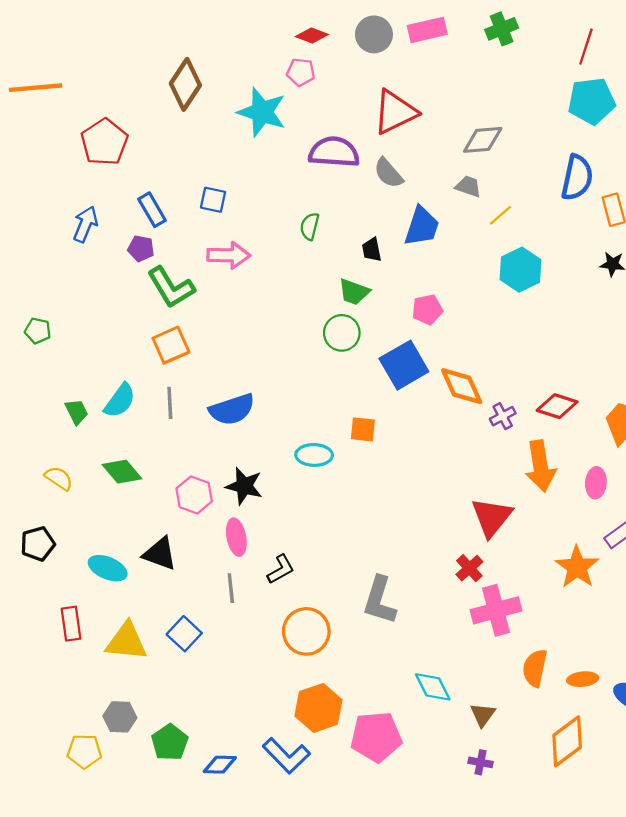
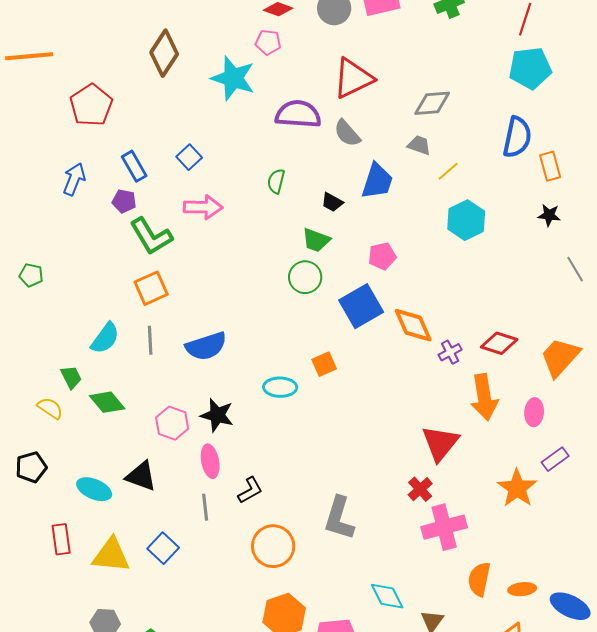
blue square: (213, 200) -> (189, 157), turned 35
black trapezoid: (372, 250) -> (332, 202), turned -50
green trapezoid: (77, 412) -> (71, 377), moved
orange square: (363, 429) -> (324, 364), turned -30

